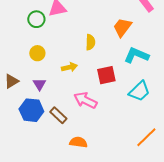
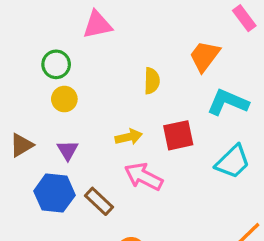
green circle: (36, 19) -> (56, 64), moved
yellow arrow: (69, 67) -> (129, 137), moved

